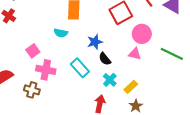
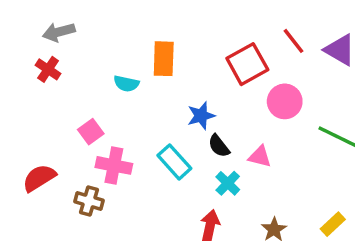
cyan semicircle: (61, 33) -> (126, 84), moved
pink triangle: (135, 54) -> (260, 157), moved
yellow rectangle: (131, 87) -> (333, 224), moved

